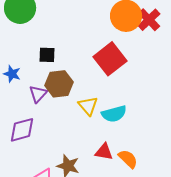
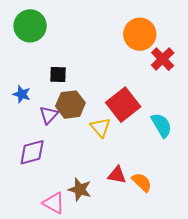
red cross: (149, 20) -> (163, 59), moved
red square: (110, 59) -> (123, 105), moved
cyan semicircle: (114, 114) -> (162, 125), moved, turned -105

